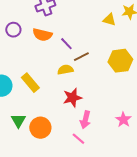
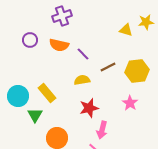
brown line: (81, 57) -> (108, 67), moved
pink star: (123, 120) -> (130, 103), moved
green triangle: (18, 121) -> (35, 115), moved

